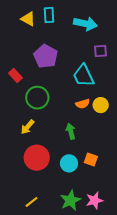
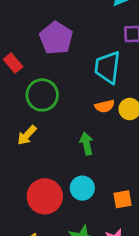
cyan trapezoid: (83, 76) -> (108, 67), turned 30
red circle: (37, 158) -> (45, 196), moved
orange square: (91, 159) -> (123, 199), moved, turned -32

